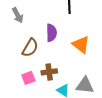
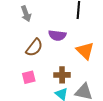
purple semicircle: (51, 33) -> (57, 35), turned 90
brown cross: (49, 72) -> (62, 75), moved

